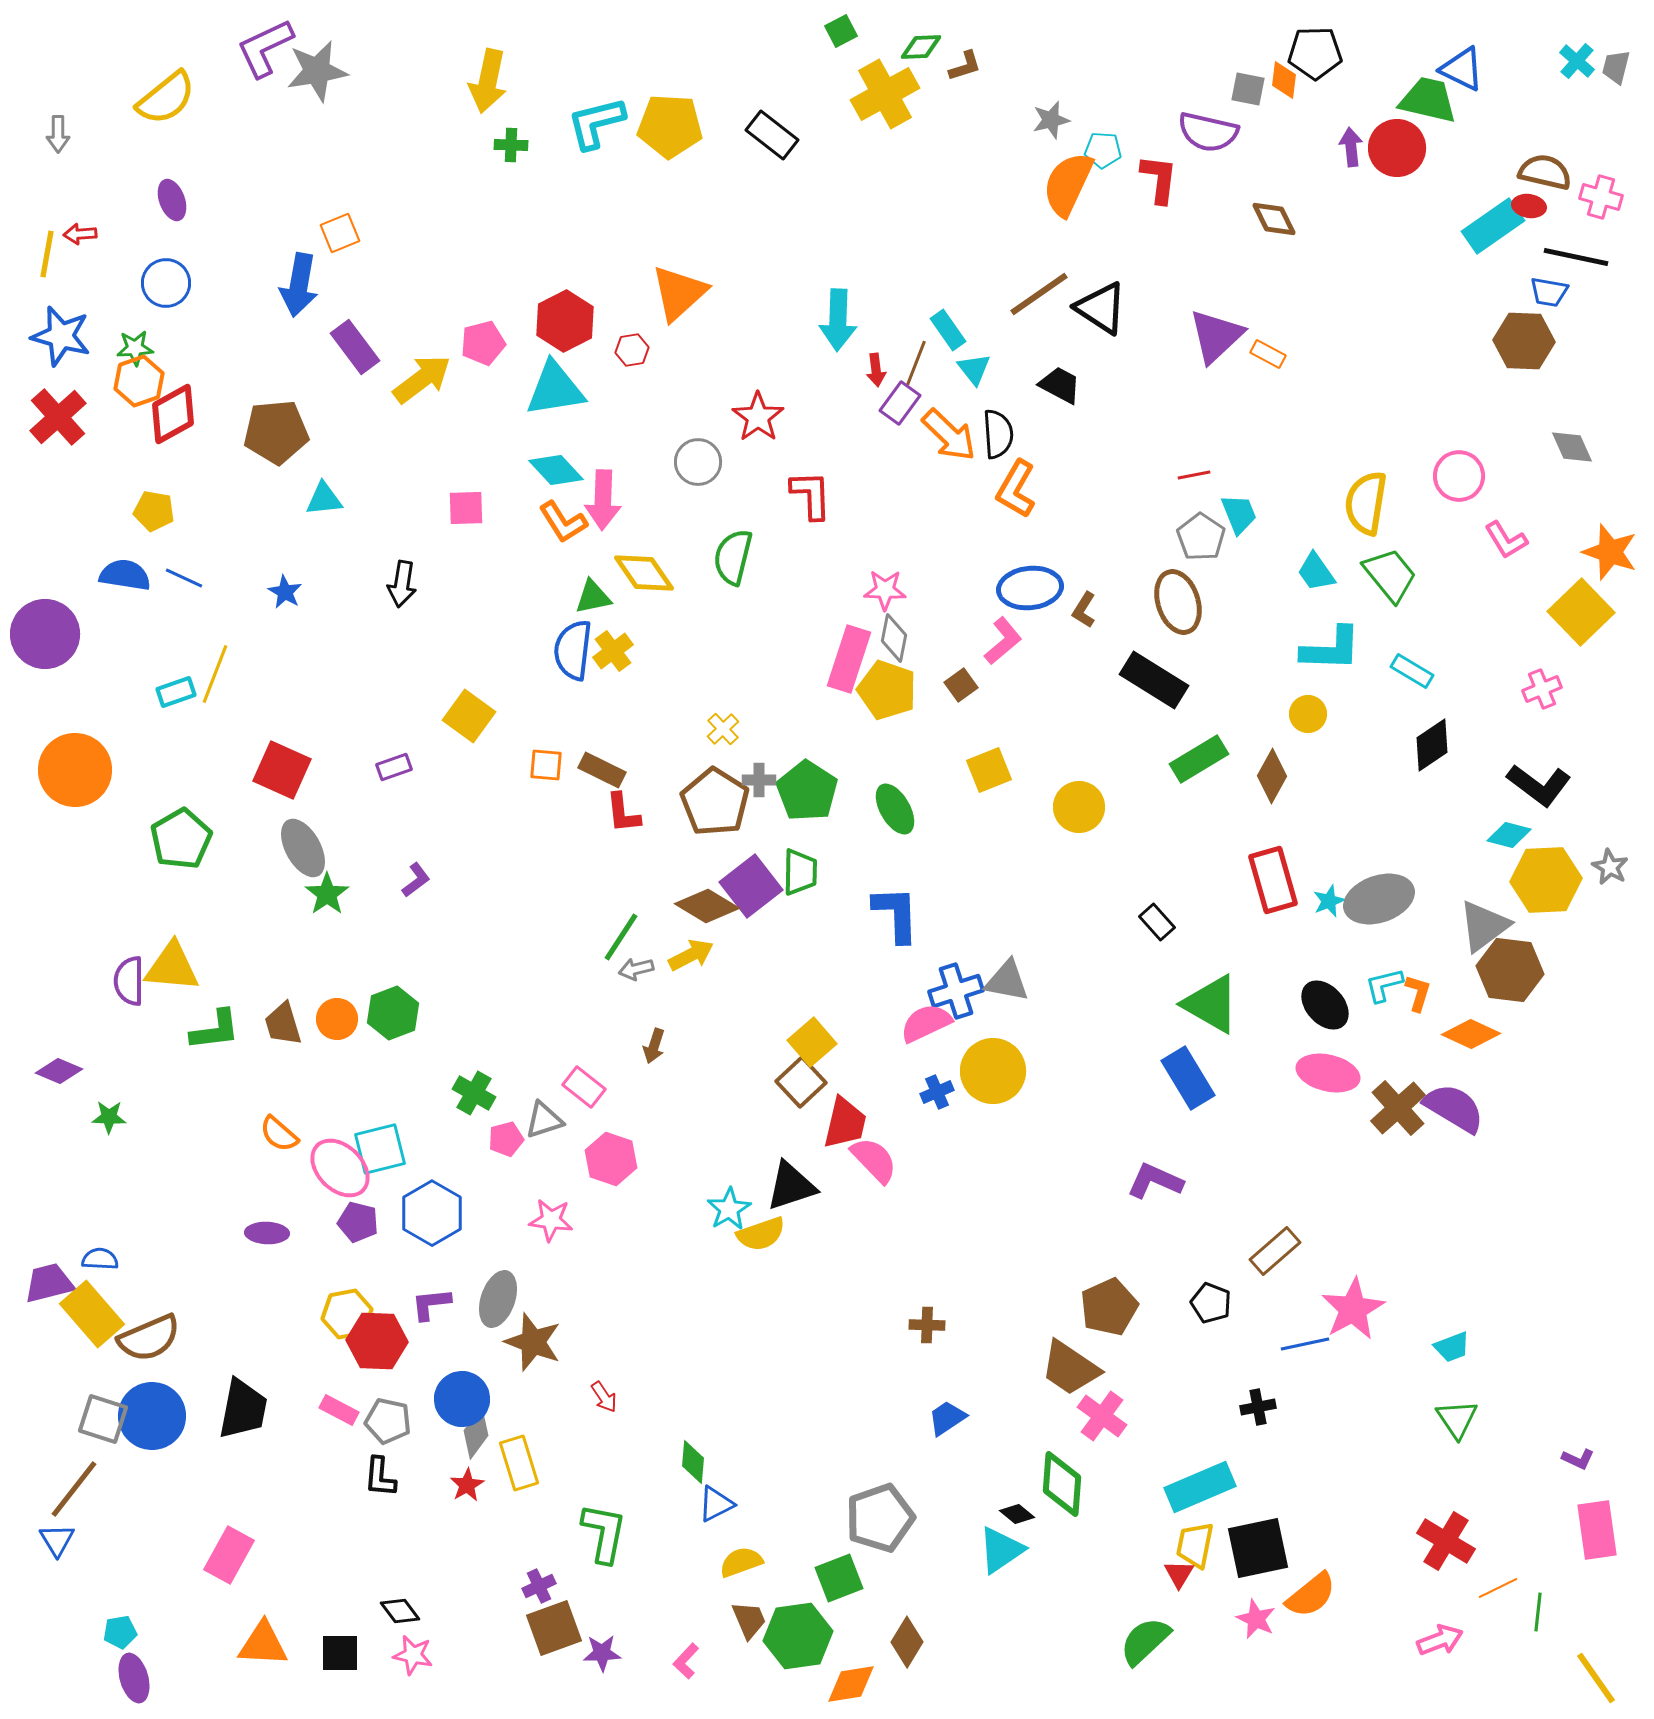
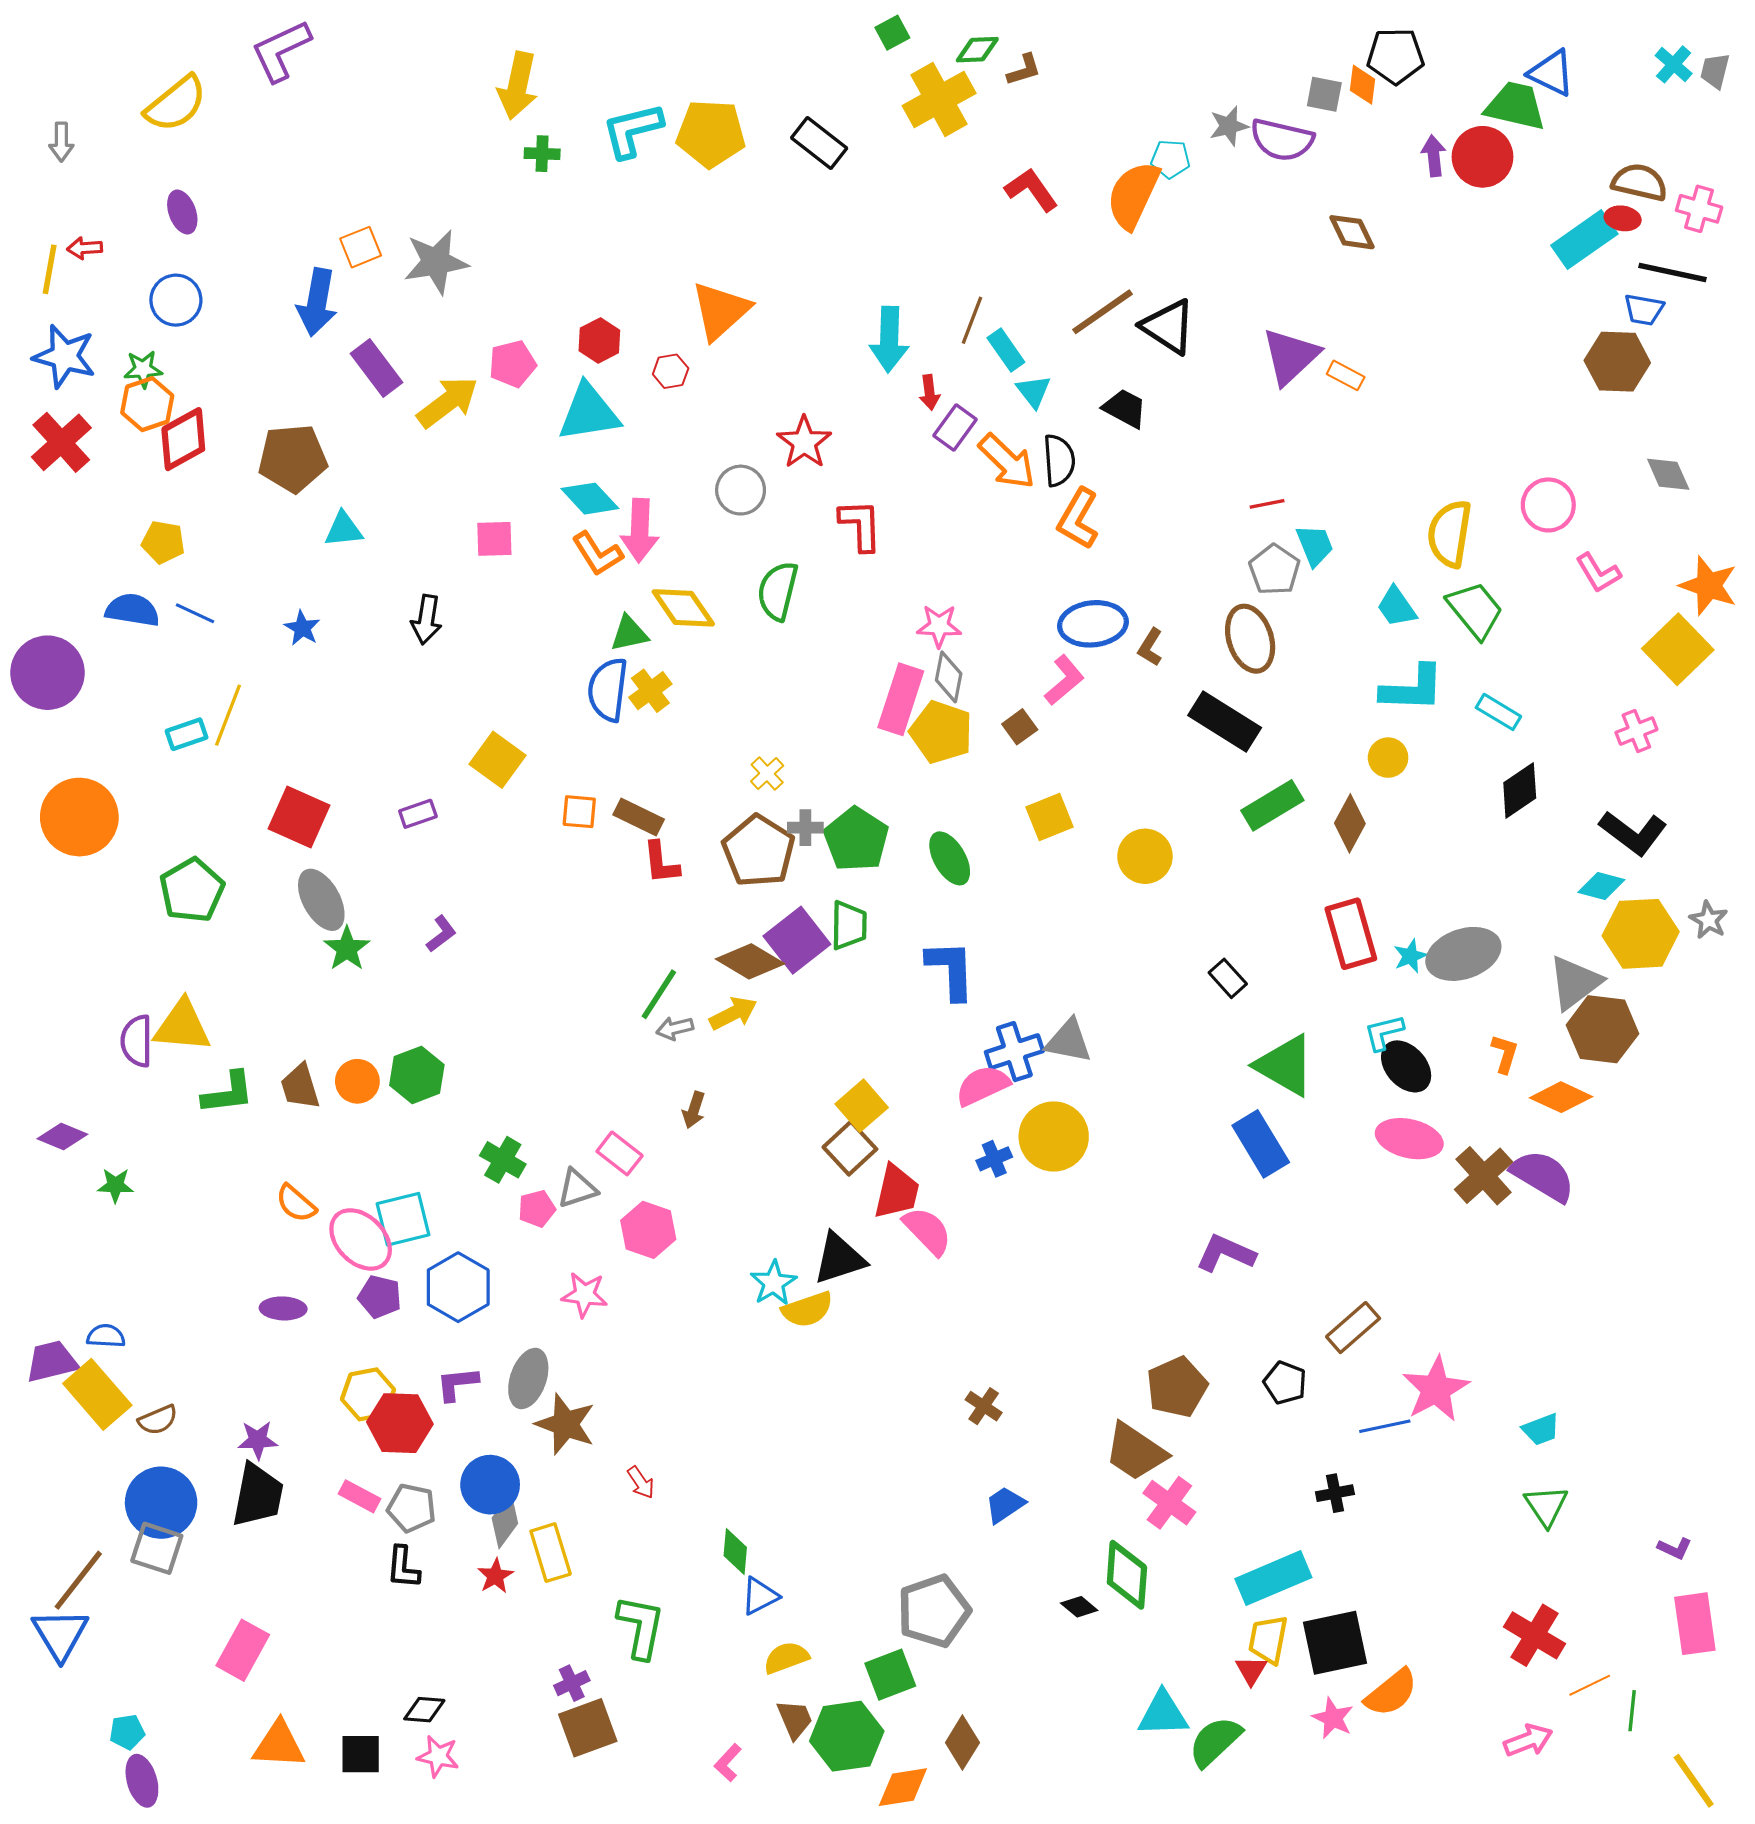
gray star: (317, 71) -> (436, 262), moved
gray star: (1051, 120) -> (1229, 126), moved
red L-shape: (1159, 179) -> (1031, 190), moved, turned -42
red hexagon: (565, 321) -> (599, 340), size x0.7
brown line: (916, 363) -> (972, 320), moved
cyan L-shape: (1384, 985) -> (1384, 1032), moved
brown cross: (927, 1325) -> (984, 1406), turned 32
brown semicircle: (149, 1338) -> (158, 1420), size x0.6
gray square: (103, 1419) -> (157, 1548), moved
blue triangle: (57, 1540) -> (60, 1634), size x1.5
cyan triangle: (1001, 1550) -> (1163, 1714), moved, turned 32
black diamond: (400, 1611) -> (424, 1710), turned -48
purple star: (602, 1653) -> (258, 1440), moved

